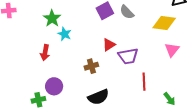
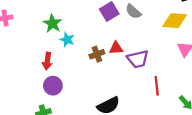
red triangle: (109, 45) -> (116, 48), turned 32
brown cross: (91, 66) -> (97, 54), moved
purple circle: (54, 86) -> (53, 86), moved

